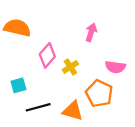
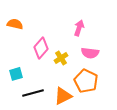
orange semicircle: (17, 28) -> (15, 24), size x0.7
pink semicircle: (115, 67) -> (90, 53), moved
orange triangle: (73, 111) -> (63, 96), turned -42

